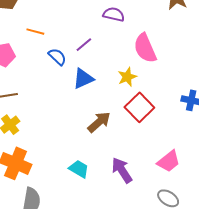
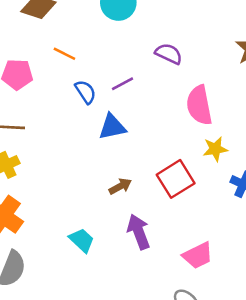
yellow star: (127, 77) -> (215, 149), moved
brown arrow: (99, 122) -> (120, 186), size x0.7
purple arrow: (122, 170) -> (139, 232), moved

